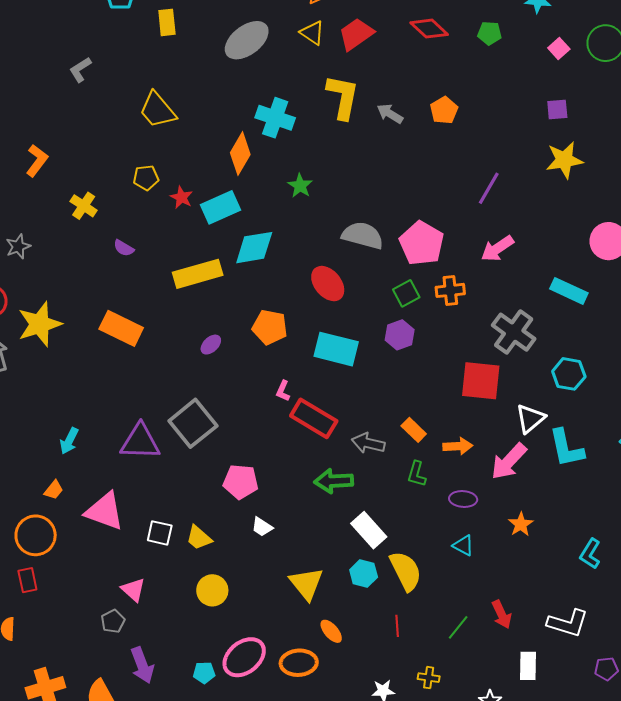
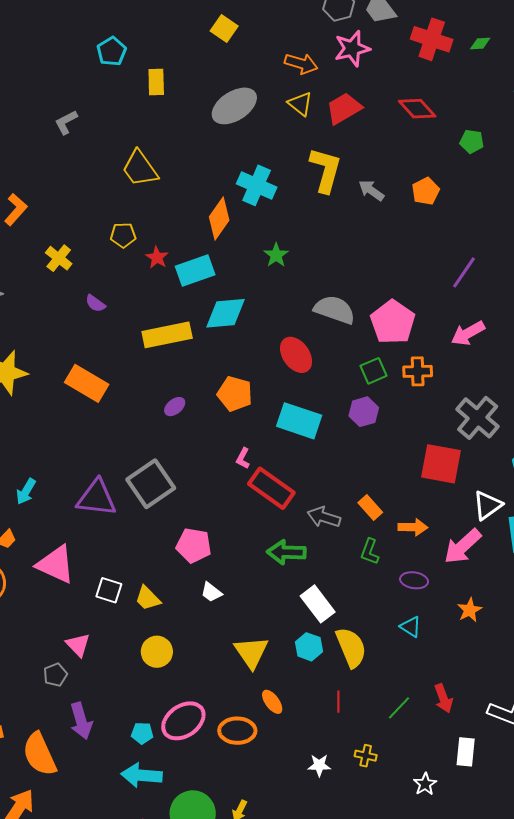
green pentagon: (490, 33) -> (472, 141), moved

